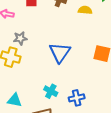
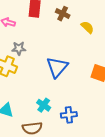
yellow semicircle: (85, 10) -> (87, 27), turned 32

